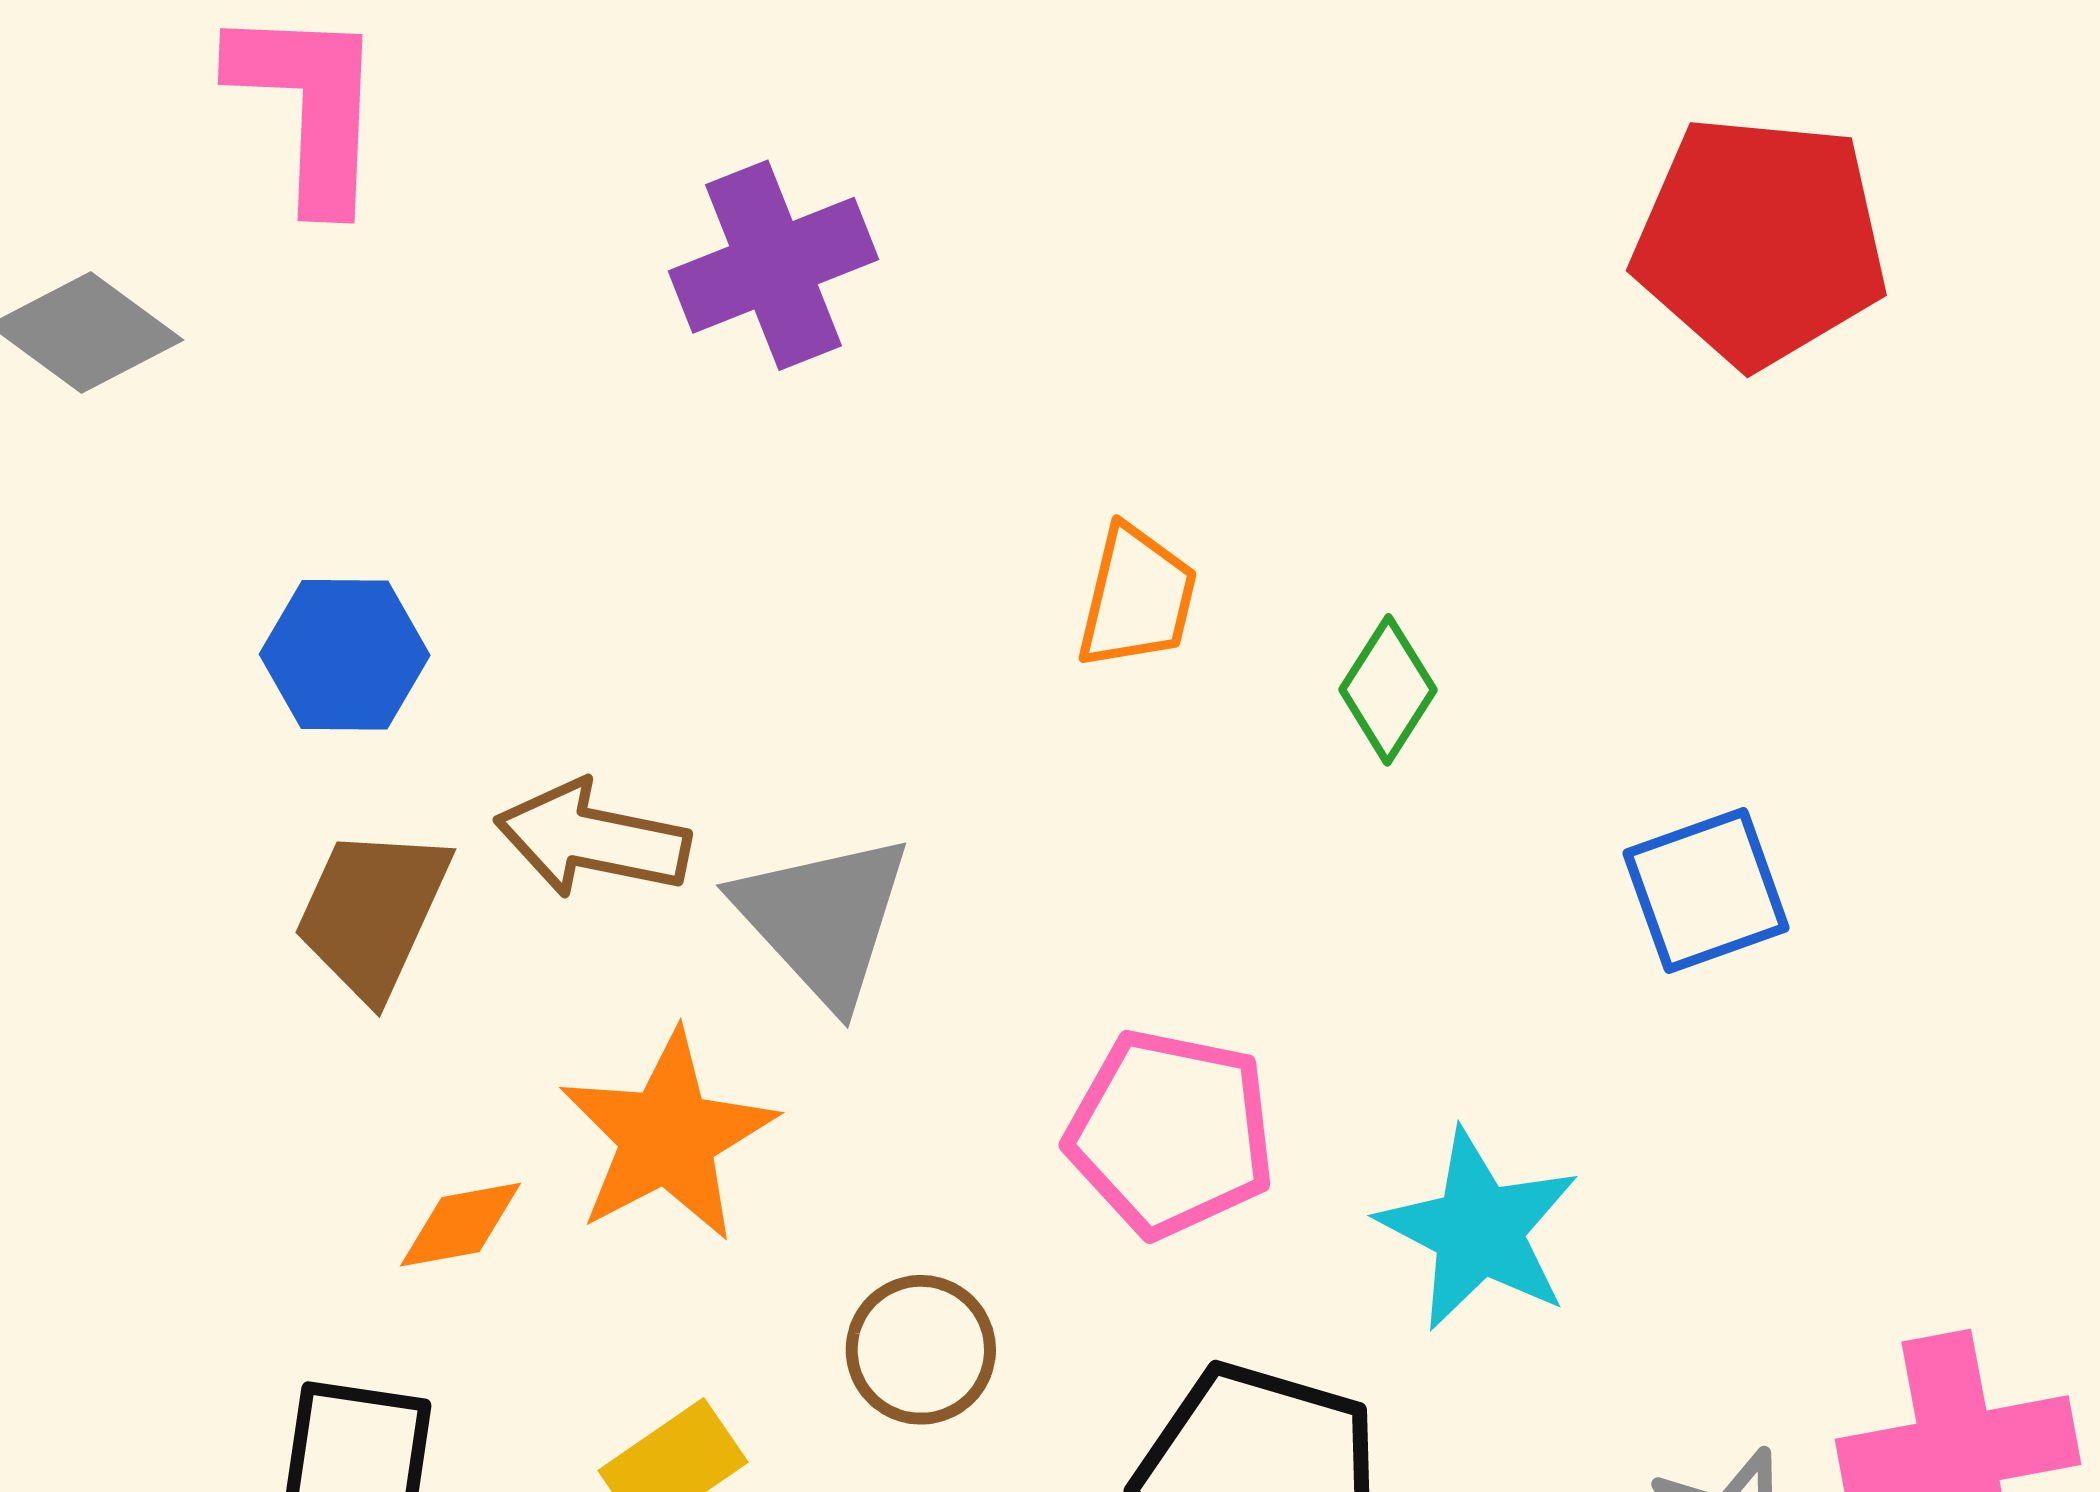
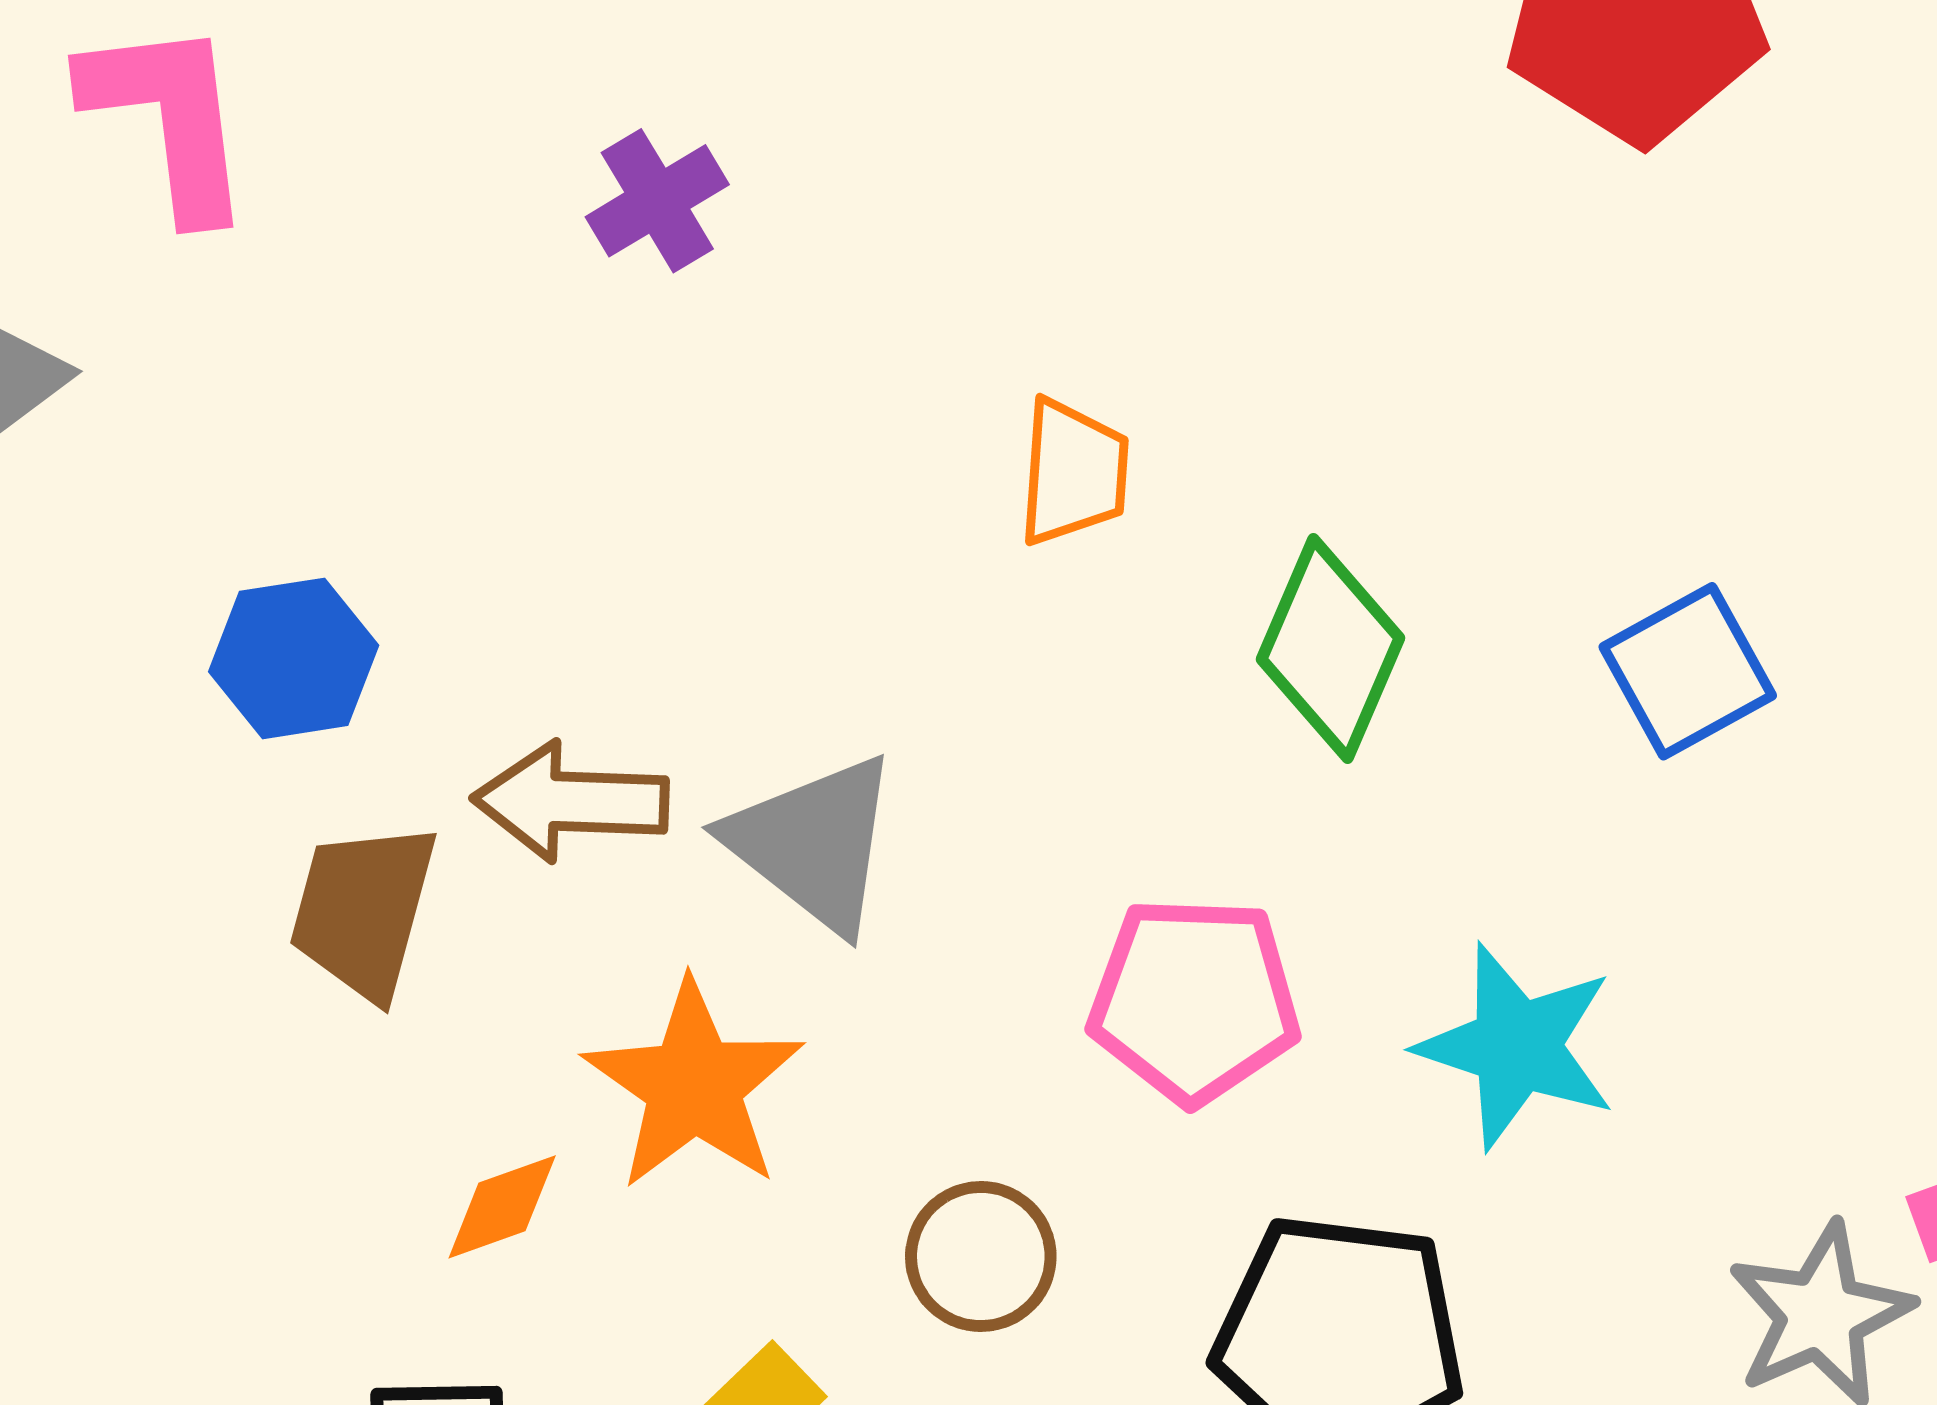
purple cross: (773, 265) -> (657, 201), size x0.7
green diamond: (1388, 690) -> (1330, 649), moved, size x1.5

